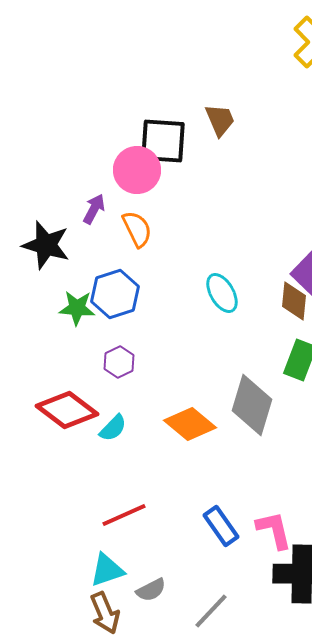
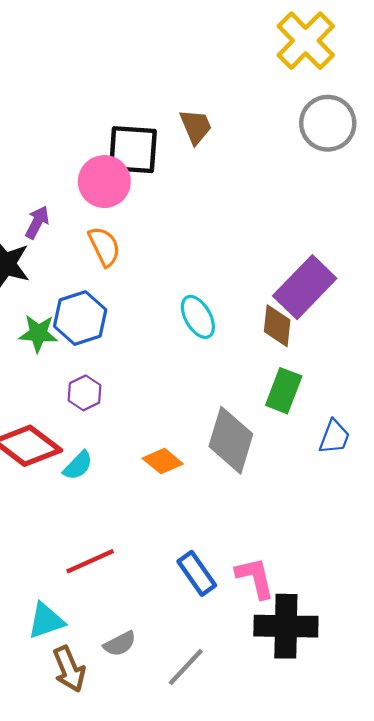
purple arrow: (94, 209) -> (37, 222), moved
orange diamond: (190, 424) -> (163, 461), size x0.7
cyan triangle: (107, 570) -> (46, 621), moved

